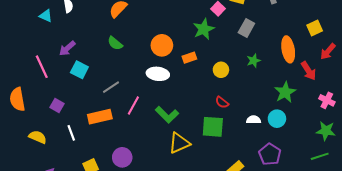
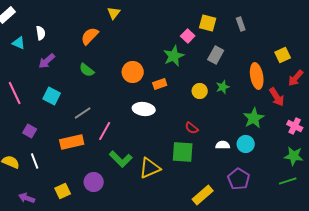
purple arrow: (67, 48) -> (47, 61), moved
yellow circle: (221, 70) -> (200, 91), moved
white ellipse: (158, 74) -> (144, 109), moved
green L-shape: (167, 115) -> (121, 159), moved
white line: (71, 133) -> (35, 161), moved

